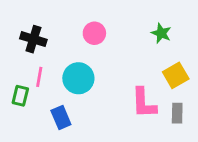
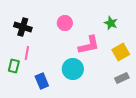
cyan circle: (78, 78) -> (73, 69), moved
pink L-shape: (144, 103) -> (89, 45), moved, turned -100
gray rectangle: (177, 113) -> (122, 78), turned 64

